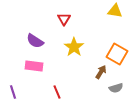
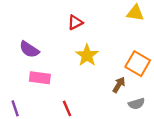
red triangle: (64, 19) -> (75, 22), turned 32
purple semicircle: (35, 41) -> (29, 49), moved

